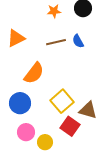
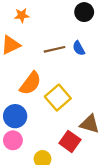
orange star: (54, 11) -> (22, 15), moved
yellow square: (62, 101) -> (58, 98), moved
pink circle: (26, 132) -> (13, 140), moved

